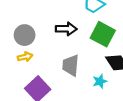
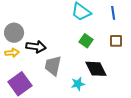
black arrow: (66, 29) -> (36, 47), moved
green square: (103, 34) -> (86, 41), size x0.6

